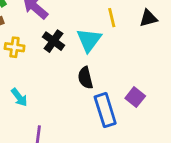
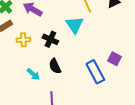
black cross: (53, 41) -> (50, 39), moved
black semicircle: (85, 78) -> (55, 66), moved

